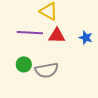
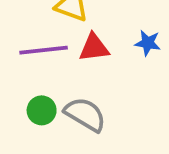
gray semicircle: (47, 70) -> (85, 114), turned -130

